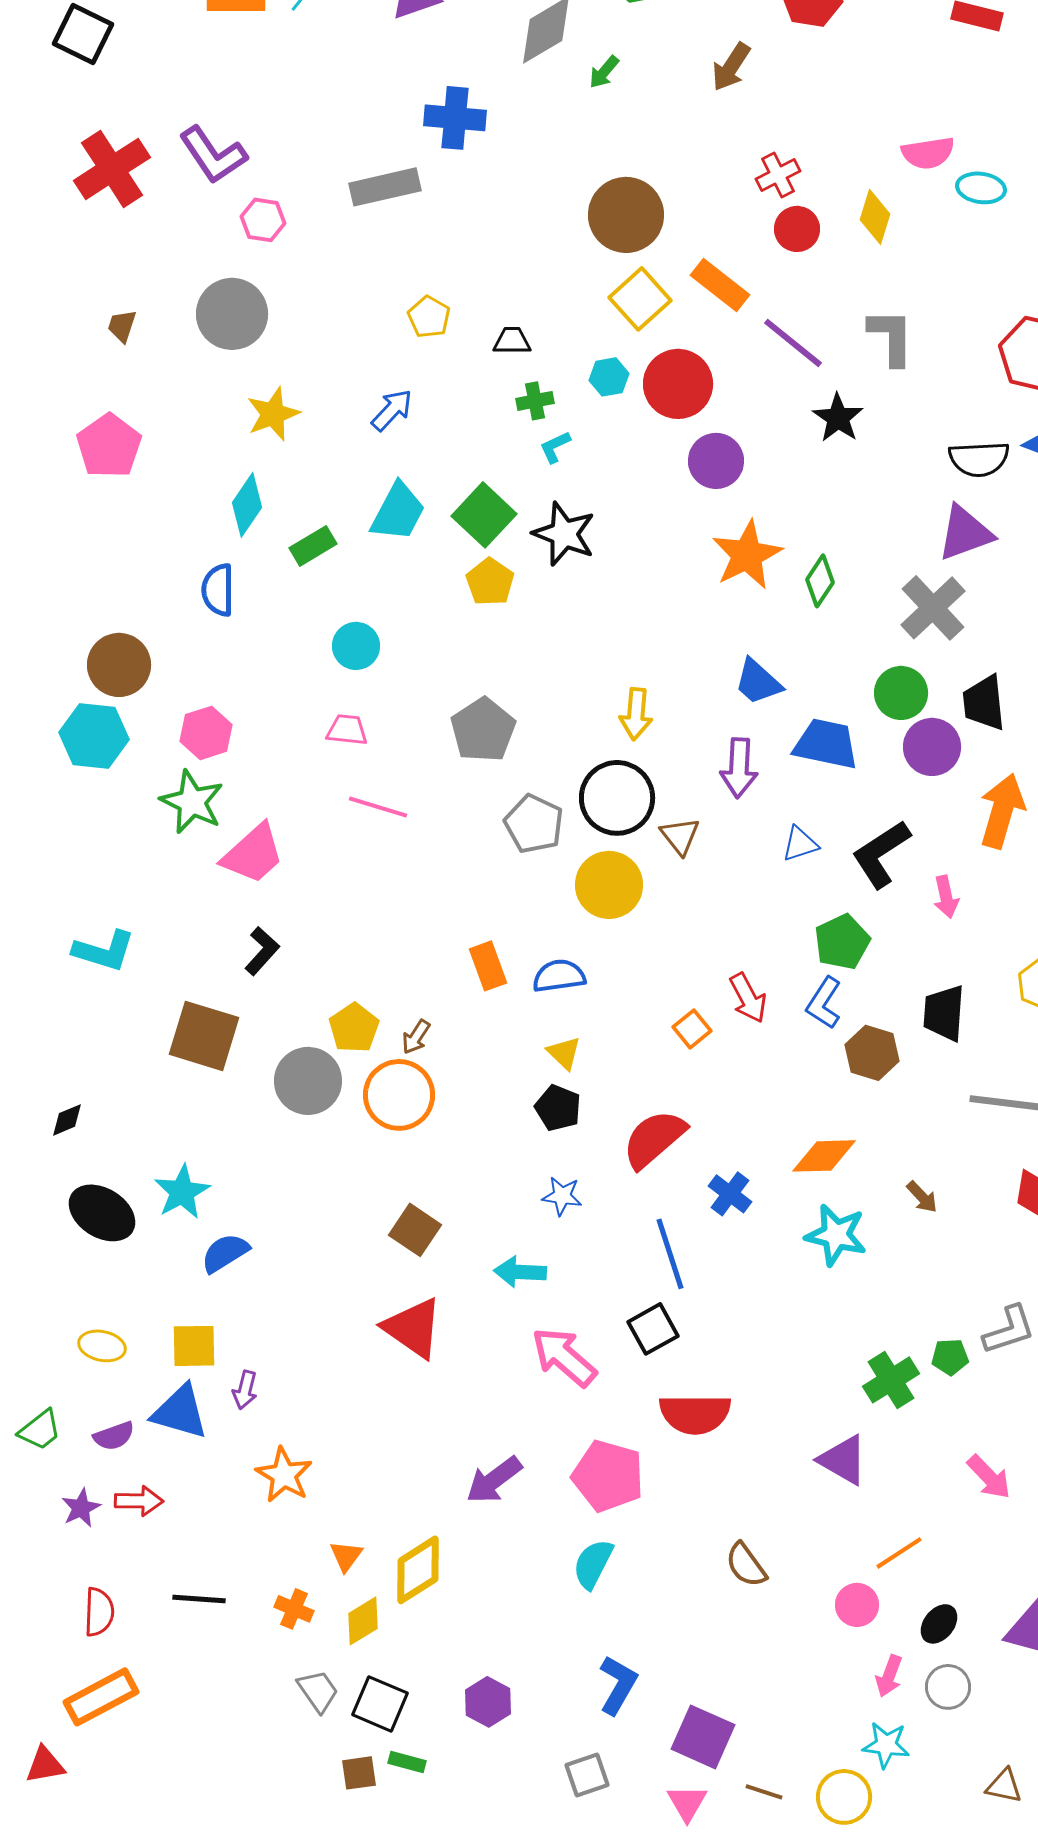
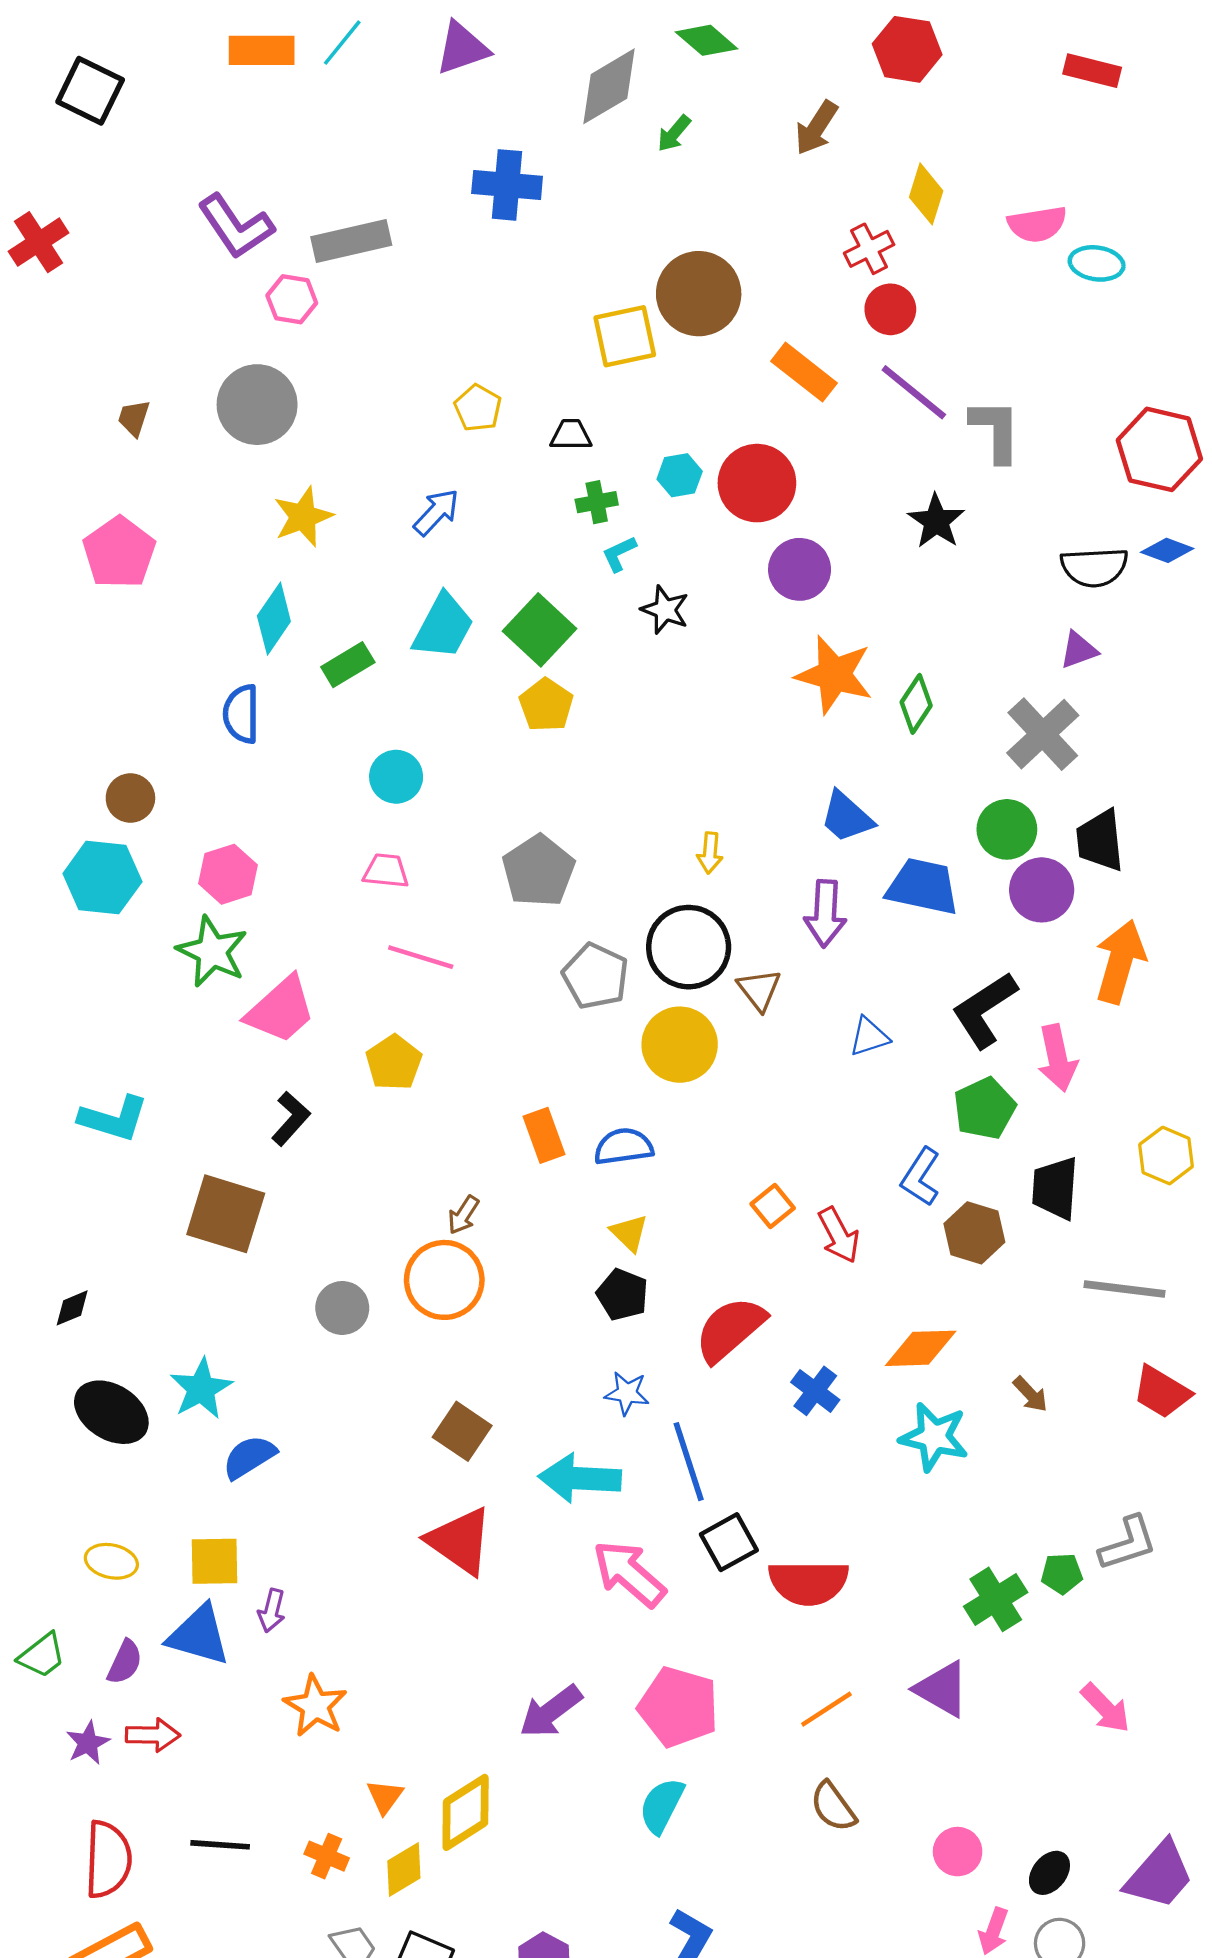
red cross: (112, 169) -> (39, 242), moved, size x0.7
gray rectangle: (385, 187) -> (351, 241), moved
yellow diamond: (875, 217) -> (926, 194), moved
yellow square: (640, 299) -> (625, 336), moved, turned 30
purple line: (793, 343) -> (914, 392), moved
purple triangle: (965, 533) -> (1079, 650), size x0.6
black star: (564, 534) -> (665, 610), moved, size x0.7
orange star: (747, 555) -> (834, 675), turned -30
brown circle: (119, 665) -> (130, 798), size x0.7
yellow arrow: (636, 714) -> (710, 853), size x0.7
blue triangle: (800, 844) -> (869, 1037), moved
pink arrow: (946, 897) -> (1057, 1058), size x1.4
green pentagon: (842, 942) -> (984, 1108), moved
red arrow: (748, 998) -> (839, 1235), moved
yellow pentagon: (354, 1028) -> (394, 1063), moved
gray circle: (308, 1081) -> (342, 1308), moved, size x0.7
blue line: (670, 1254) -> (689, 1462), moved
cyan arrow: (520, 1272) -> (580, 1478), size x1.4
red semicircle: (695, 1414) -> (809, 1583), moved
purple semicircle: (114, 1436) -> (125, 1662), turned -45
orange line: (899, 1553) -> (826, 1709), moved
red semicircle: (99, 1612) -> (108, 1859), size x1.4

